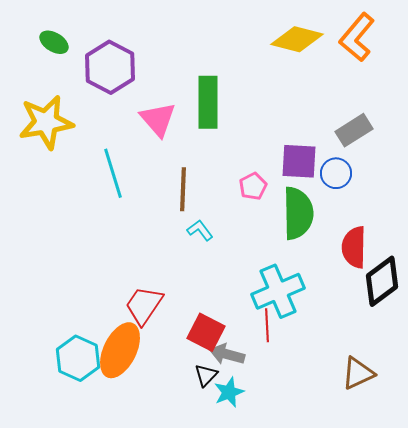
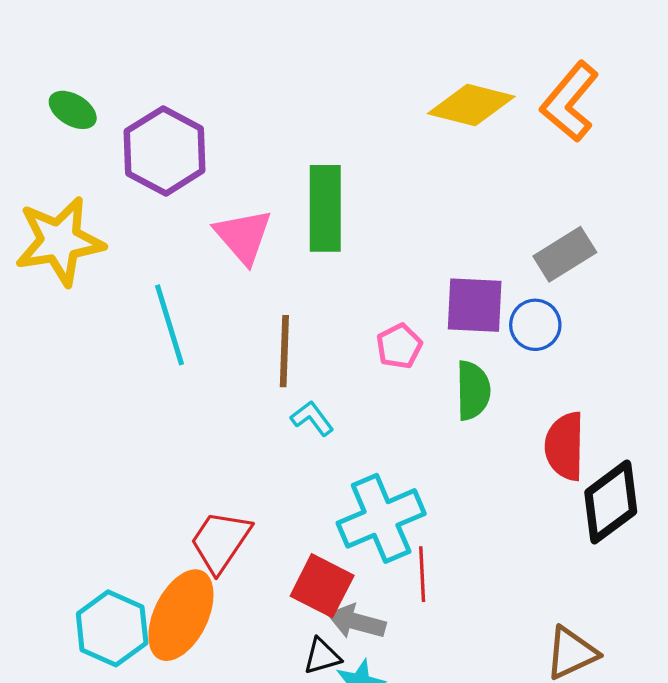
green semicircle: (298, 213) -> (473, 390), size x0.7
cyan cross: (278, 291) -> (381, 518), moved
black triangle: (206, 375) -> (322, 656), turned 30

